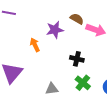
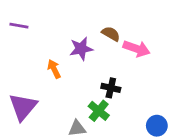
green cross: (83, 83) -> (99, 111), moved

